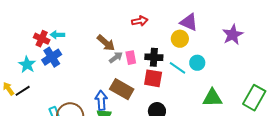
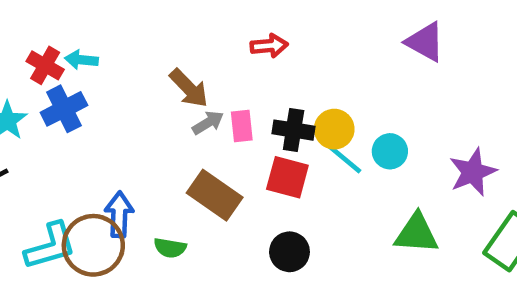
purple triangle: (189, 22) -> (425, 42), moved
purple star: (233, 35) -> (473, 172), moved
yellow circle: (180, 39) -> (334, 129), moved
blue arrow: (101, 100) -> (119, 215), moved

